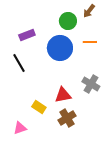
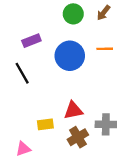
green circle: (68, 21) -> (73, 14), moved
gray cross: (91, 84) -> (106, 124), moved, turned -30
yellow rectangle: (39, 107) -> (45, 124), turned -40

